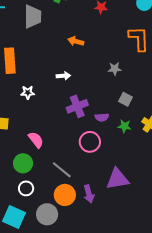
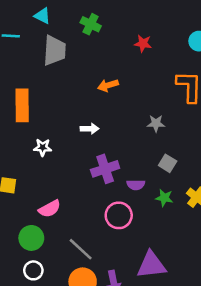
orange arrow: (76, 41) -> (108, 85), turned -35
pink semicircle: (36, 140) -> (50, 209), turned 96

